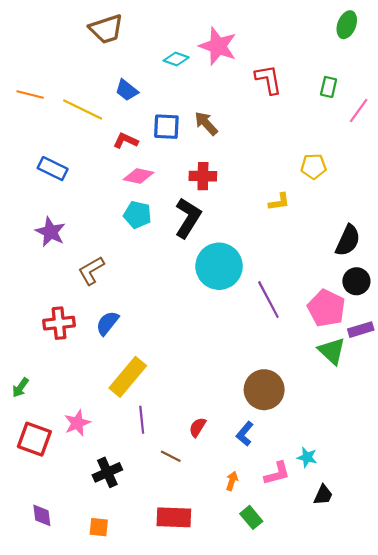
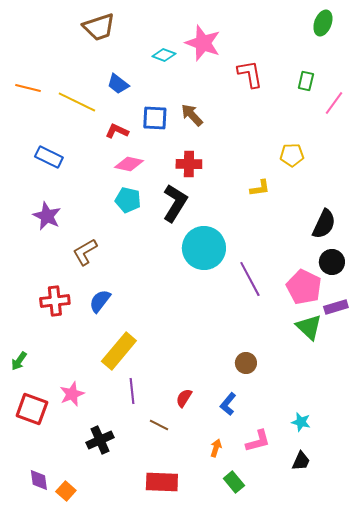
brown circle: (264, 390) -> (246, 363), size x0.6
cyan star: (307, 457) -> (301, 422), moved
orange square: (99, 527) -> (66, 491), moved, turned 36

